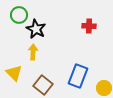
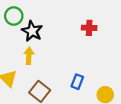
blue rectangle: (78, 76) -> (77, 82), size x0.6

